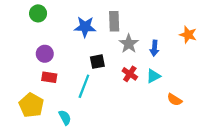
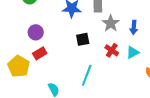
red rectangle: (49, 77) -> (40, 53), turned -40
cyan line: (84, 86) -> (87, 75), moved
yellow pentagon: (31, 105) -> (19, 66), moved

